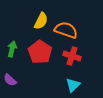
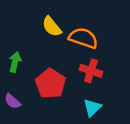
yellow semicircle: (41, 21) -> (52, 27), turned 114
red pentagon: (40, 52) -> (50, 84), moved

